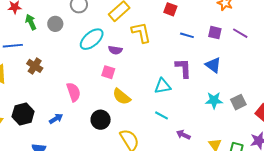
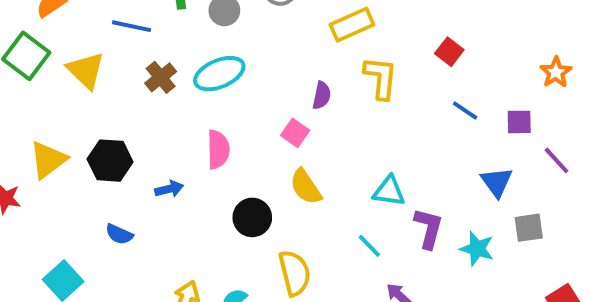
purple square: (215, 33) -> (519, 122), turned -32
purple line: (240, 33) -> (556, 160), moved
cyan ellipse: (92, 39) -> (219, 74), moved
purple semicircle: (115, 50) -> (322, 95), turned -104
purple L-shape: (183, 68) -> (429, 228), moved
gray square: (238, 102) -> (529, 228), moved

